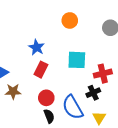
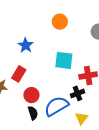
red rectangle: (41, 70) -> (19, 74), moved
blue semicircle: (73, 107) -> (56, 106), turned 85

